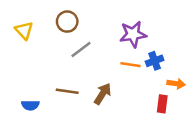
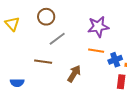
blue cross: (155, 61) -> (115, 60), moved
brown line: (67, 91) -> (43, 62), moved

